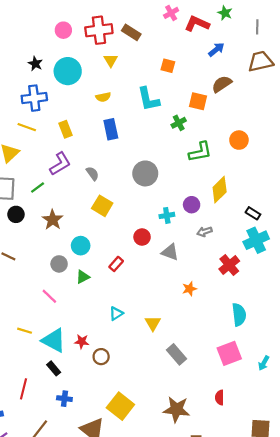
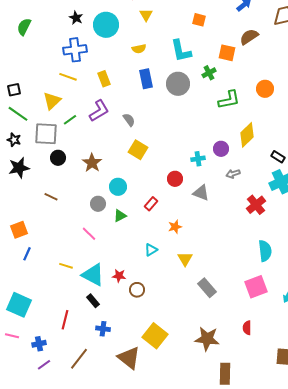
gray circle: (145, 173) -> (178, 84), moved
green line: (38, 187) -> (70, 120), moved
orange star: (189, 289) -> (175, 227), moved

